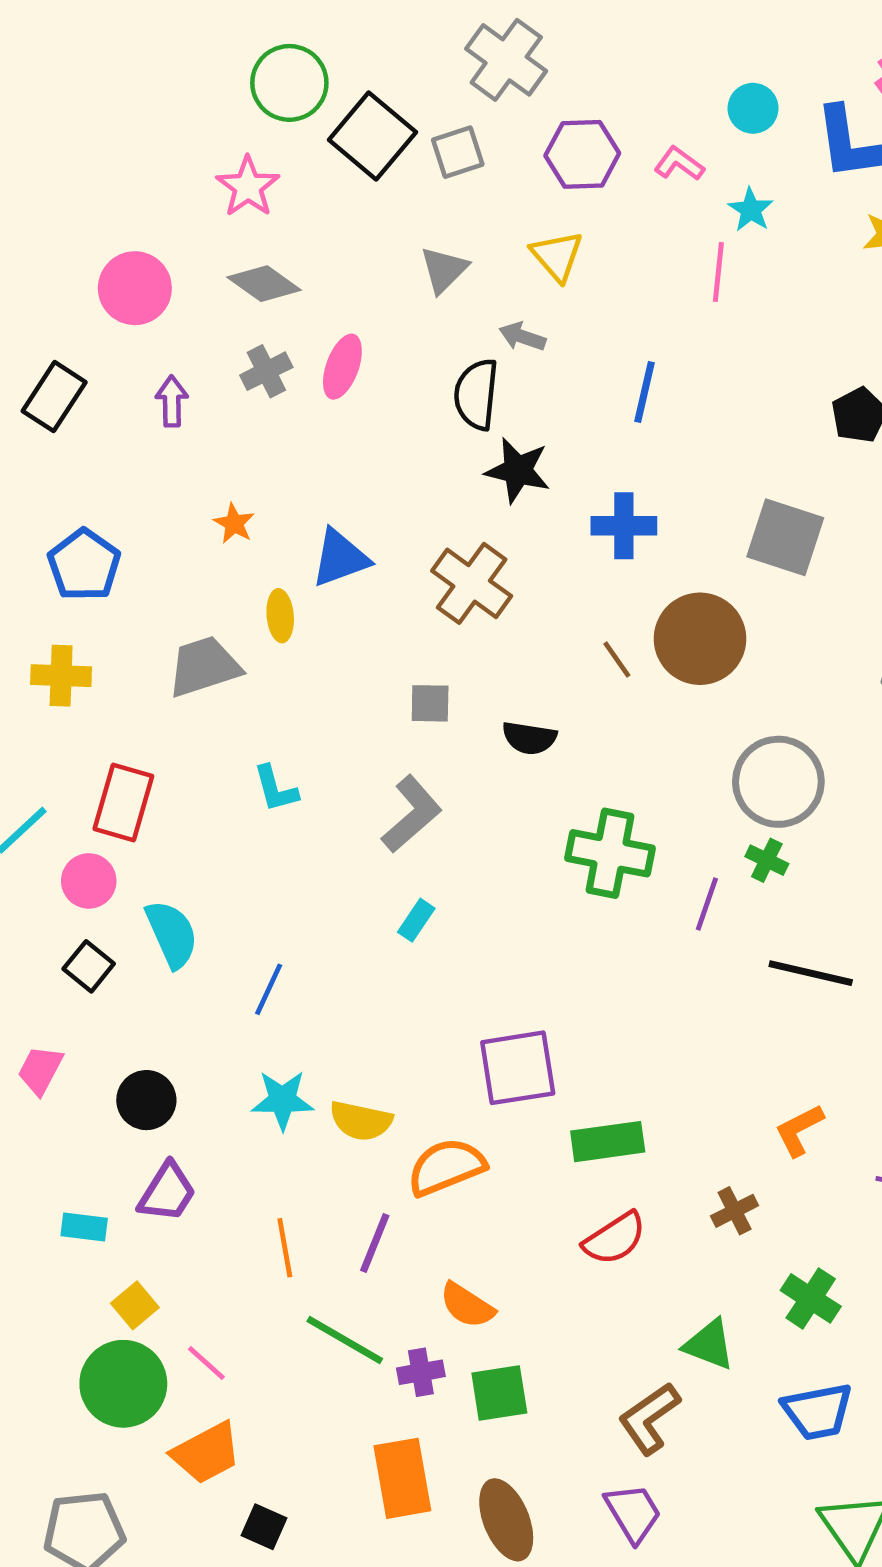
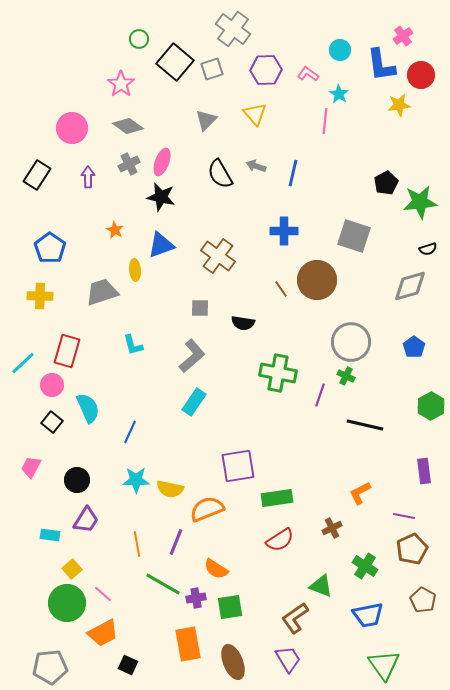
green circle: (289, 83) -> (139, 39), size x0.6
gray arrow: (522, 337) -> (256, 166), moved
black semicircle: (476, 394) -> (220, 174), turned -36
black star: (518, 470) -> (161, 197), moved
cyan rectangle: (416, 920) -> (194, 402), size x1.5

